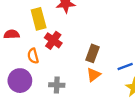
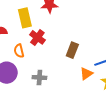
orange triangle: (94, 75) -> (86, 74), moved

